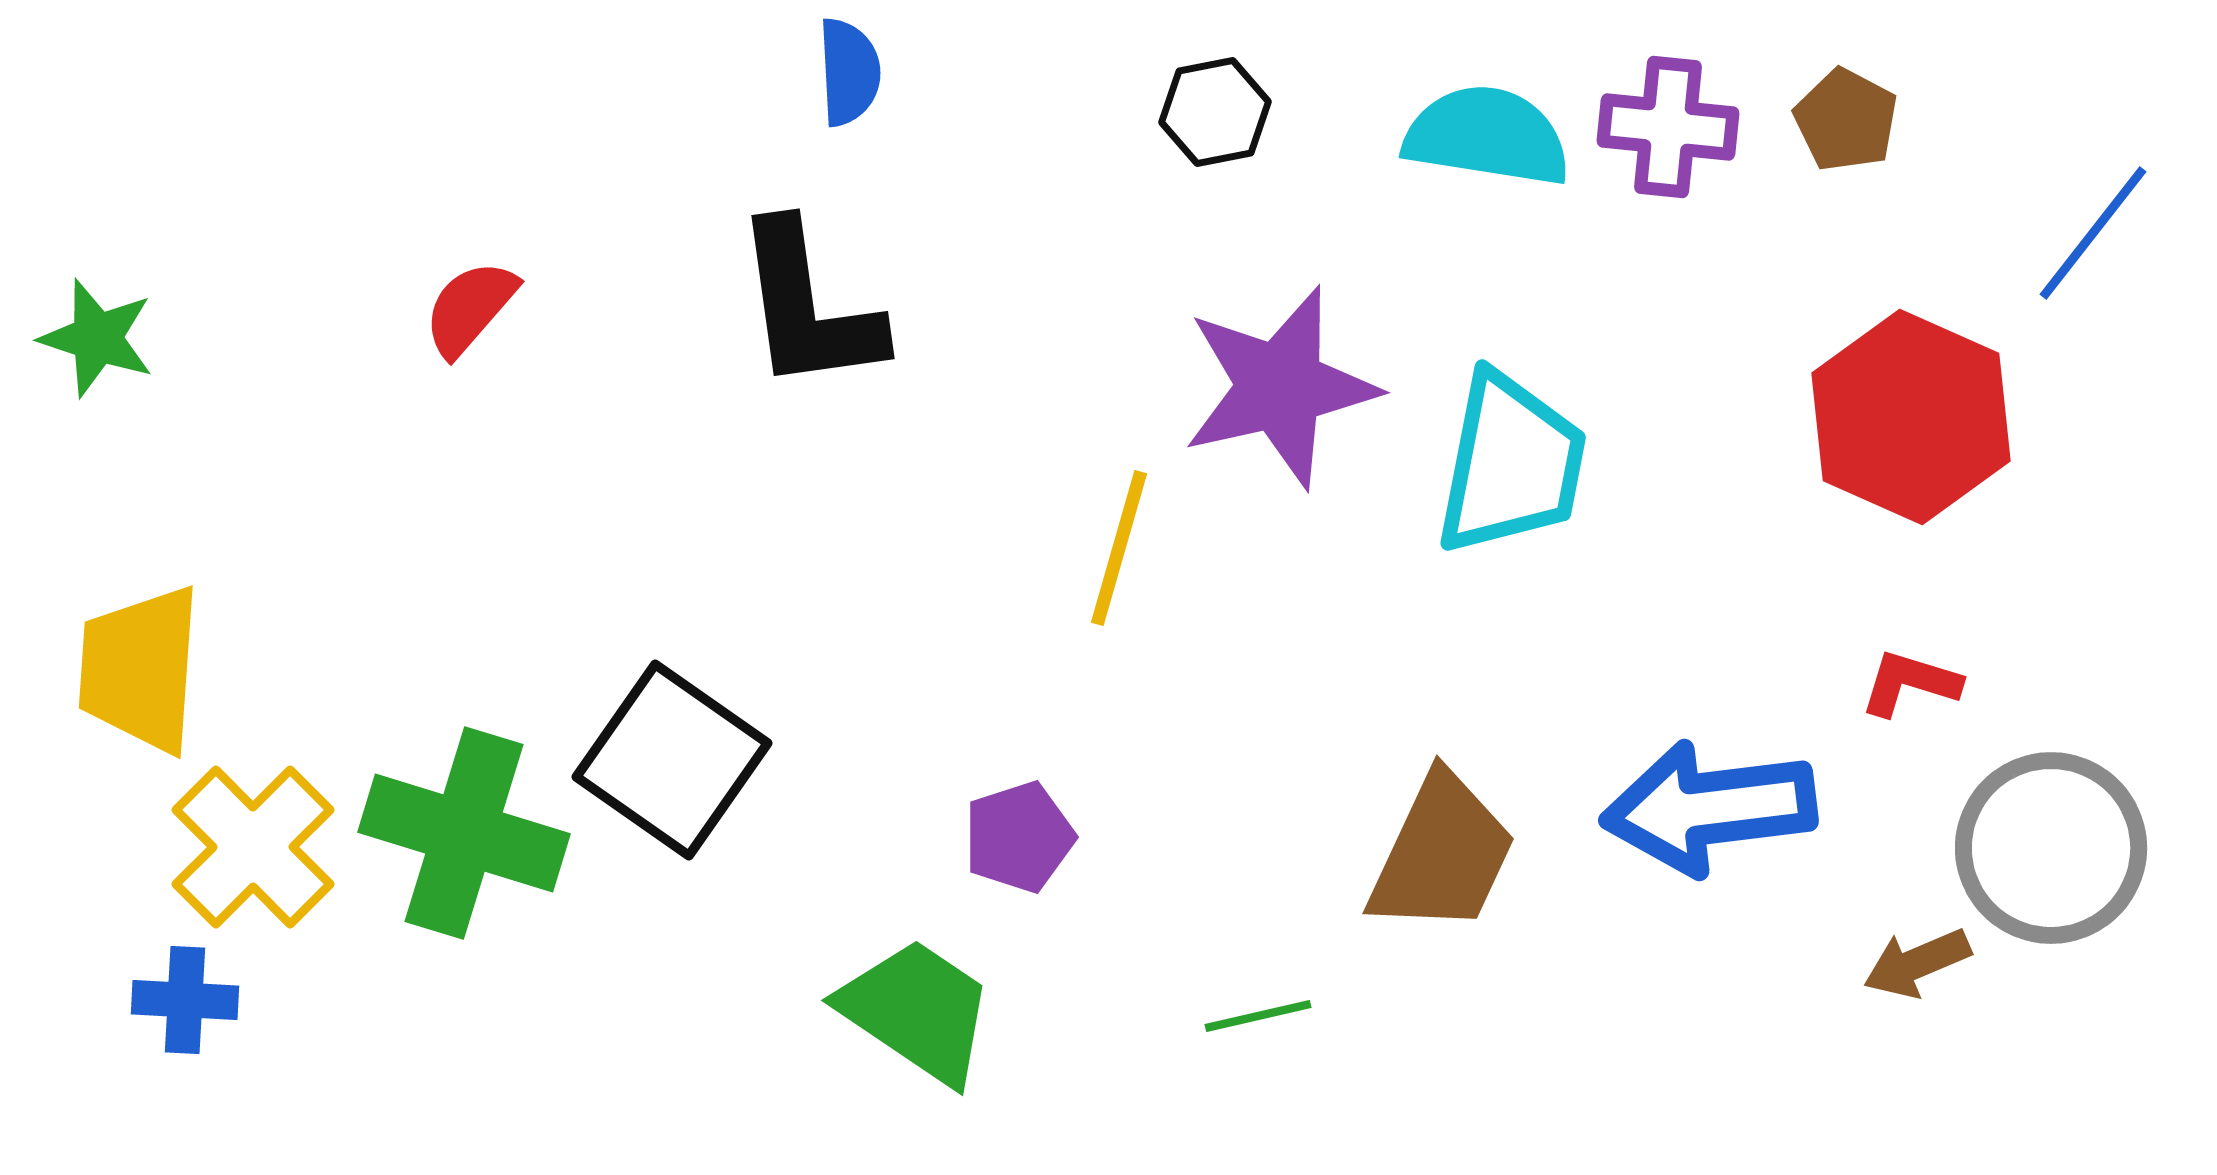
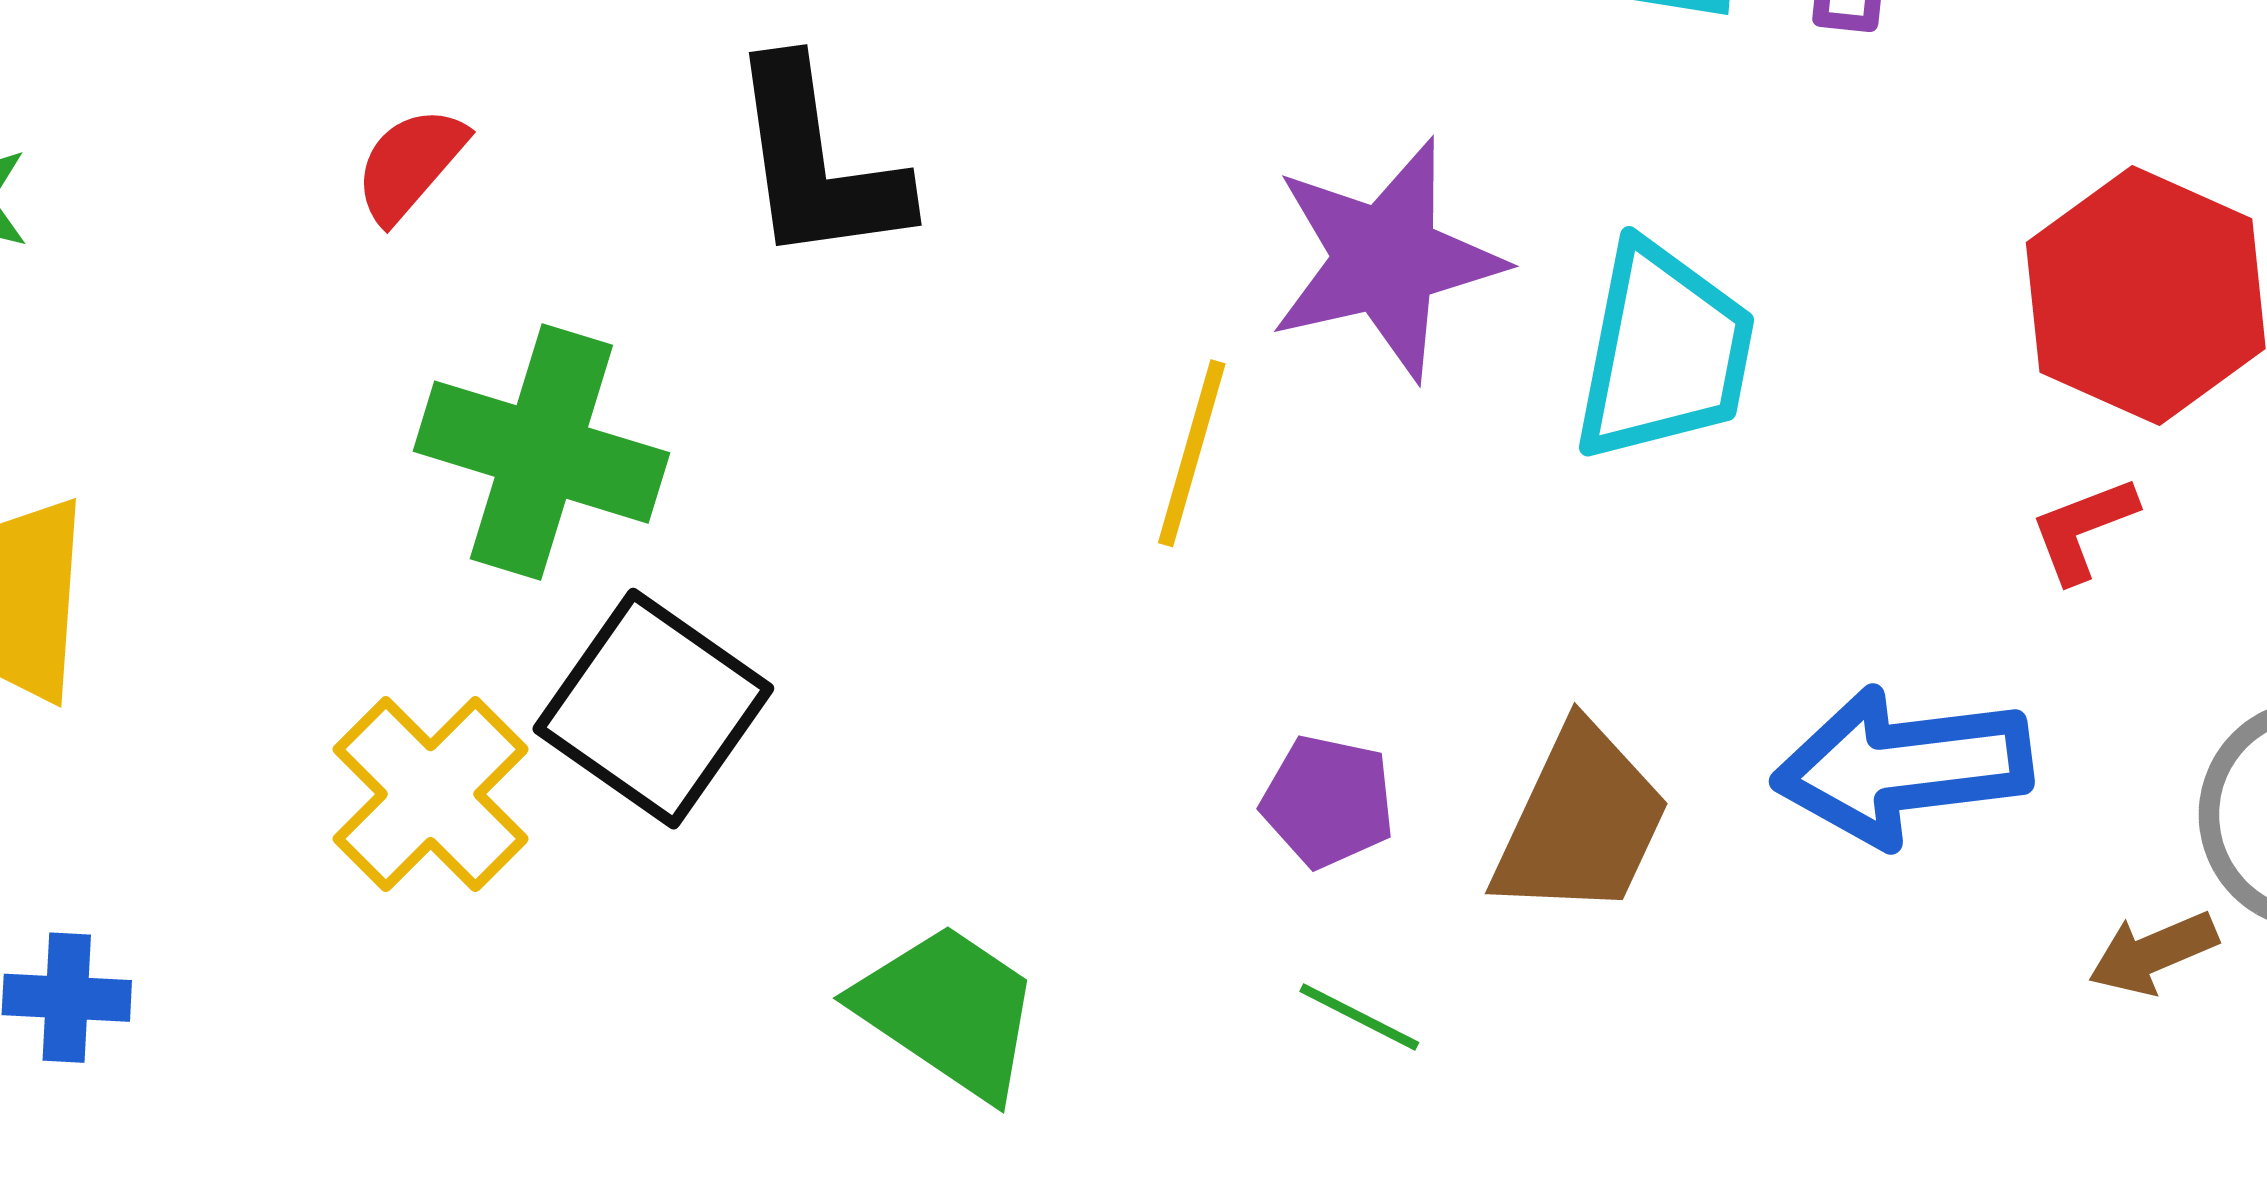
red L-shape: (1910, 683) -> (2083, 529), moved, turned -38
green cross: (464, 833) -> (541, 452), moved
purple pentagon: (1019, 837) -> (1328, 801), moved, turned 30
yellow cross: (253, 847) -> (431, 794), moved
green line: (1258, 1016) -> (1359, 1017), turned 40

